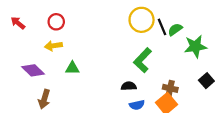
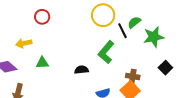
red circle: (56, 22) -> (42, 17), moved
black line: (162, 27) -> (122, 31), moved
black semicircle: (129, 86) -> (82, 70), moved

